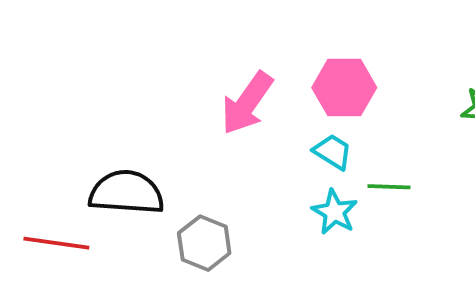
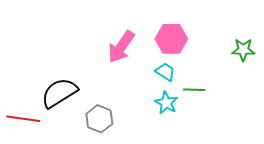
black semicircle: (126, 193) -> (59, 93), turned -36

